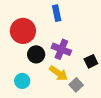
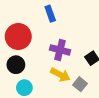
black circle: (36, 54) -> (16, 65), moved

